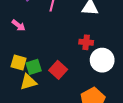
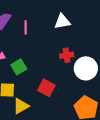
green square: (34, 67) -> (19, 67), moved

